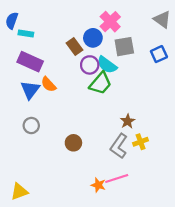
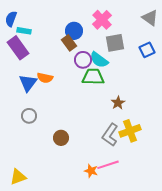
blue circle: (93, 38) -> (74, 31), moved
purple rectangle: (30, 62) -> (18, 48), moved, turned 30
green trapezoid: (100, 83) -> (93, 77), turned -130
orange semicircle: (49, 84) -> (45, 78), turned -35
brown star: (128, 121) -> (118, 103), moved
yellow cross: (141, 142) -> (130, 131), size x1.5
brown circle: (73, 143) -> (61, 138), moved

